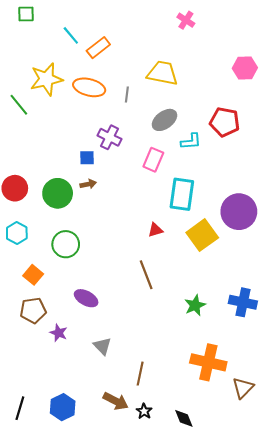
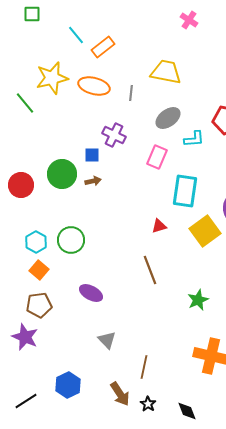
green circle: (58, 193) -> (62, 174), moved
cyan hexagon: (17, 233) -> (36, 242), moved
purple star: (59, 333) -> (25, 337), moved, size x1.5
brown arrow: (116, 401) -> (120, 394), turned 30
blue hexagon: (63, 407) -> (68, 385), moved
black line: (20, 408) -> (26, 401), turned 40

